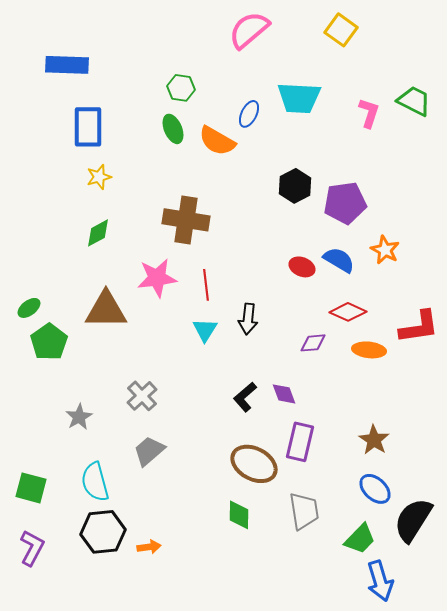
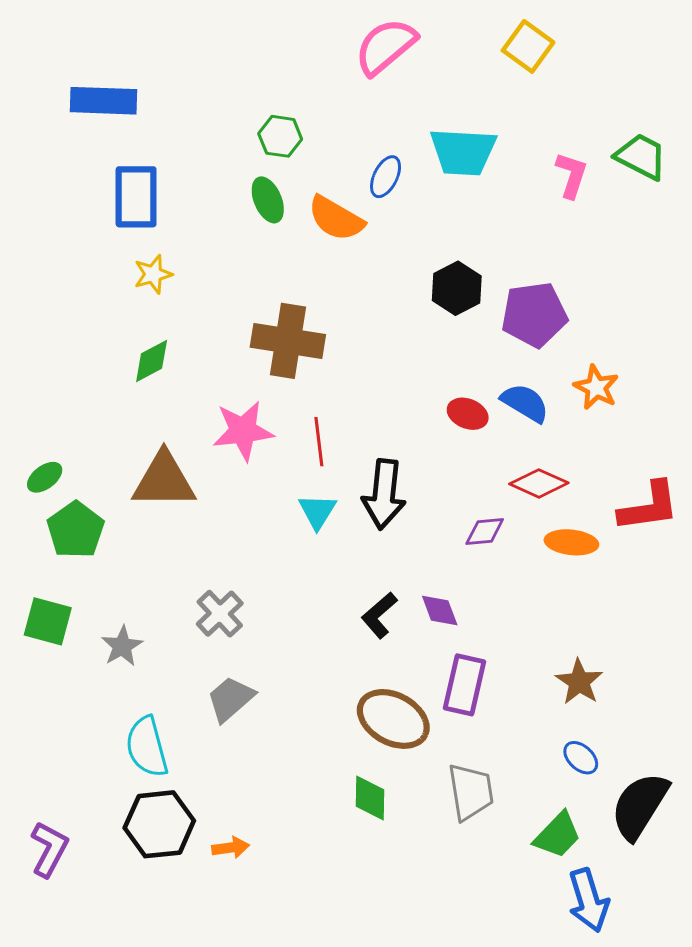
black arrow: (248, 319) -> (384, 494), size x1.4
green square: (31, 488) -> (48, 621), moved
blue ellipse: (375, 489) -> (581, 758), size x0.7

